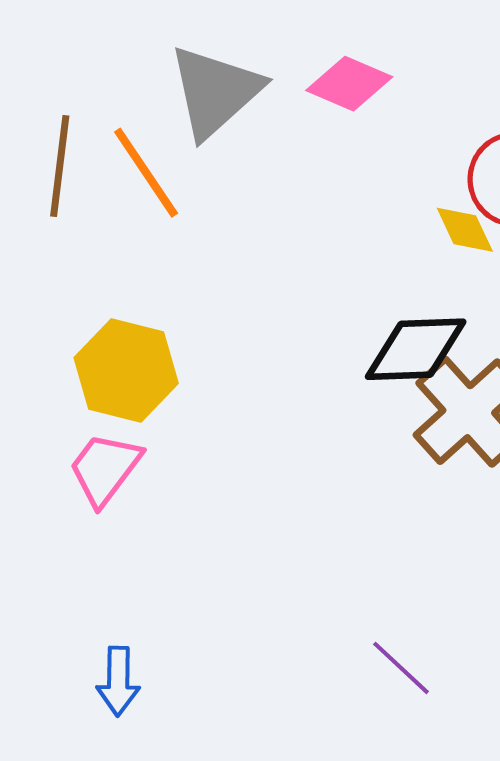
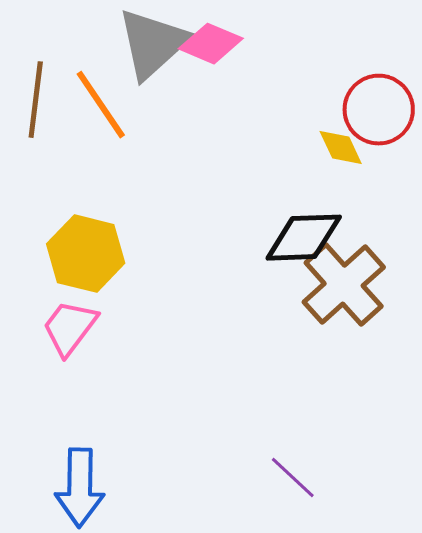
pink diamond: (349, 84) -> (211, 44), moved
blue arrow: (118, 681) -> (80, 488), size x1.5

